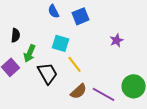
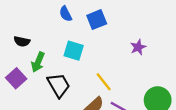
black semicircle: (16, 35) -> (22, 41), turned 96
yellow line: (75, 64) -> (104, 82), moved

